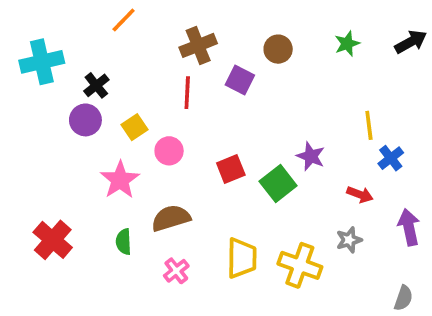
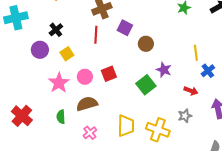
brown circle: (278, 49) -> (146, 44), moved
black cross: (96, 85) -> (56, 30), moved
pink circle: (169, 151) -> (85, 77), moved
red square: (231, 169) -> (109, 74), moved

